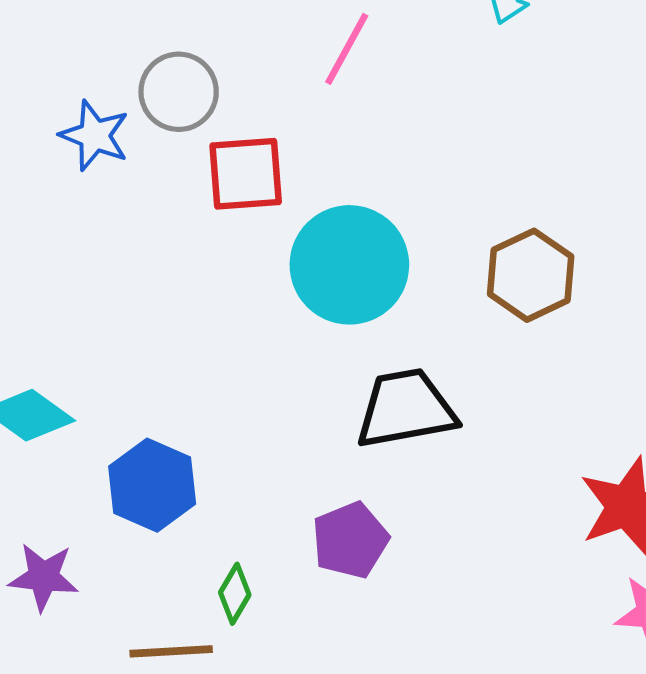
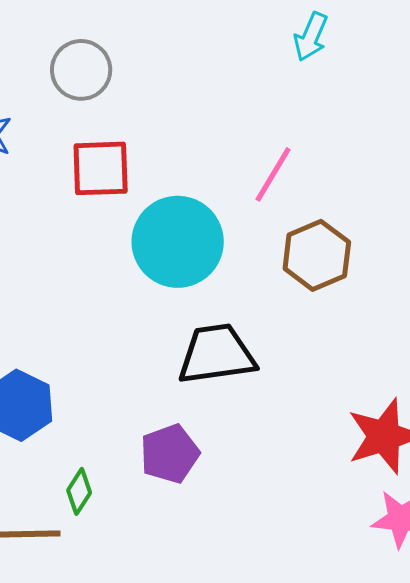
pink line: (347, 49) -> (273, 174), moved
gray circle: (179, 92) -> (81, 70), moved

